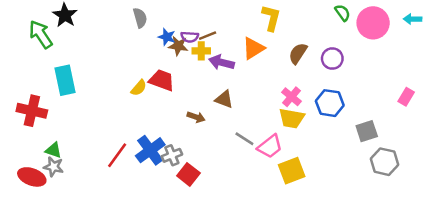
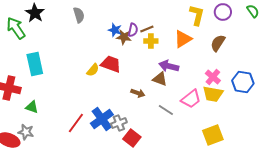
gray semicircle: (140, 18) -> (79, 15), moved
purple semicircle: (190, 37) -> (133, 30), turned -80
yellow cross: (201, 51) -> (151, 41), moved
purple circle: (332, 59) -> (223, 12), moved
purple arrow: (222, 62) -> (169, 66), moved
gray line: (244, 139) -> (166, 110), moved
pink trapezoid: (270, 146) -> (191, 99), moved
green triangle: (53, 150) -> (32, 107), moved

